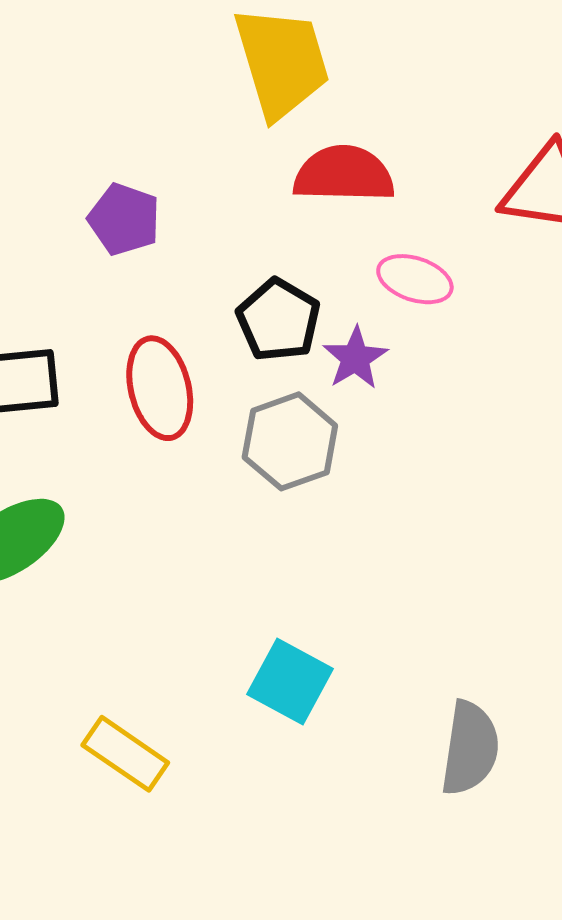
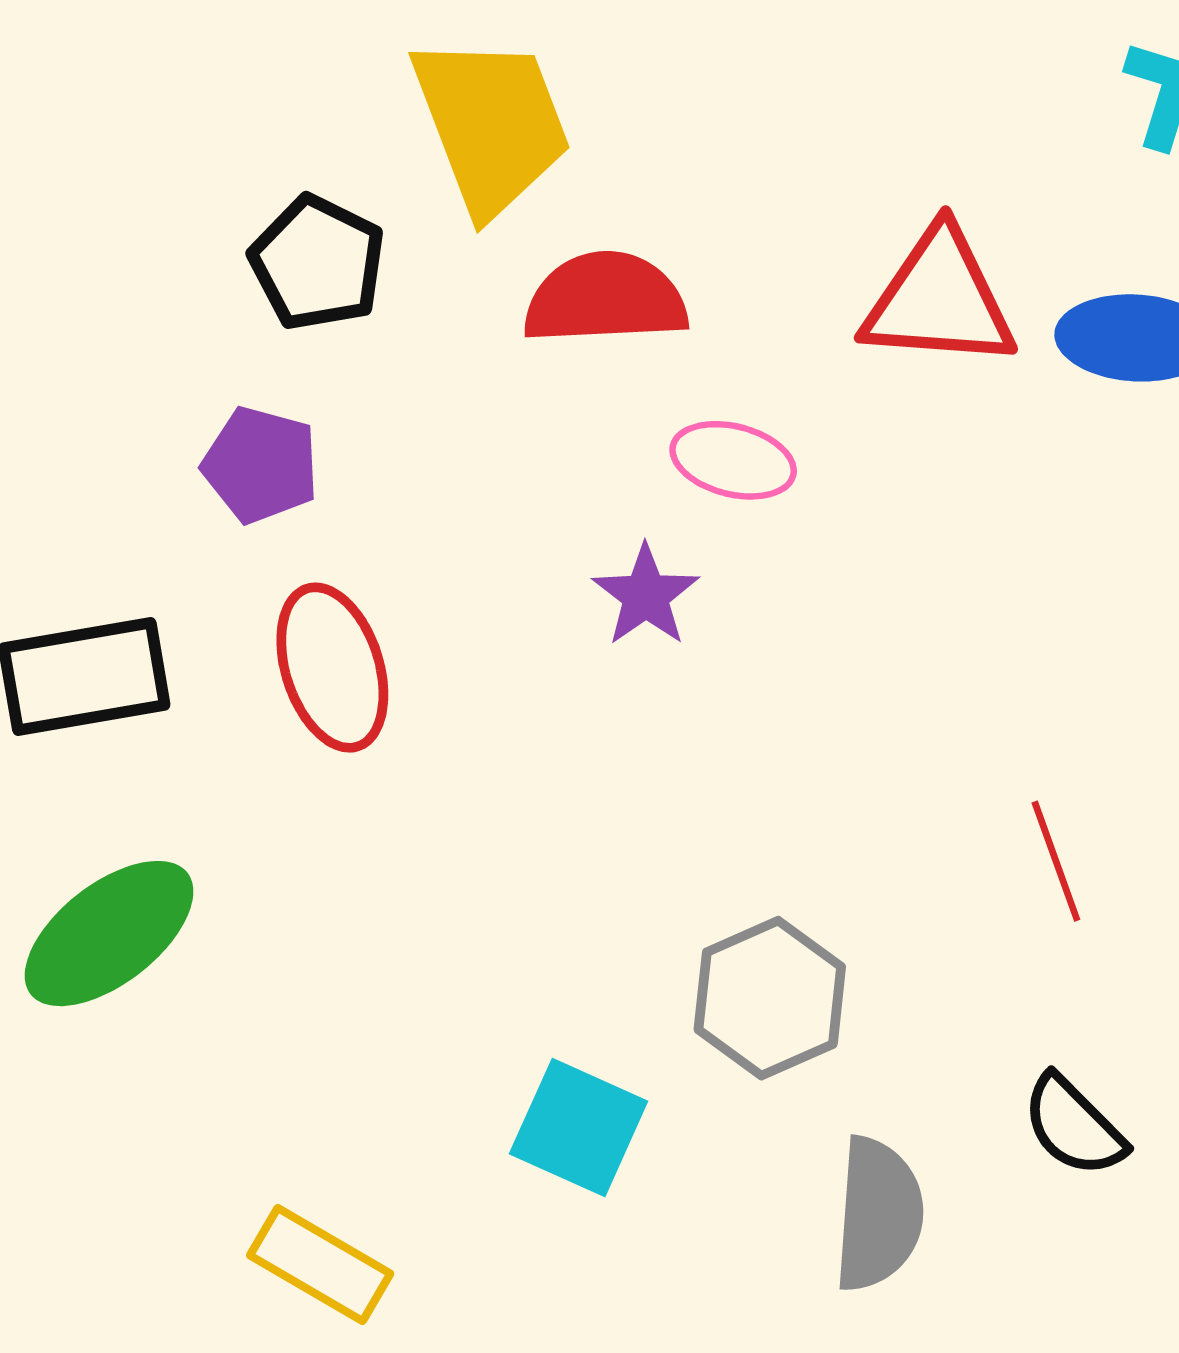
purple pentagon: (124, 219) -> (261, 465), moved
black pentagon: (279, 320) -> (318, 263), moved
gray hexagon: (290, 441) -> (770, 998), moved

